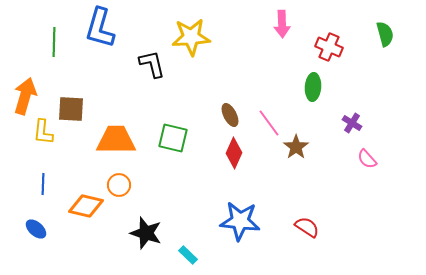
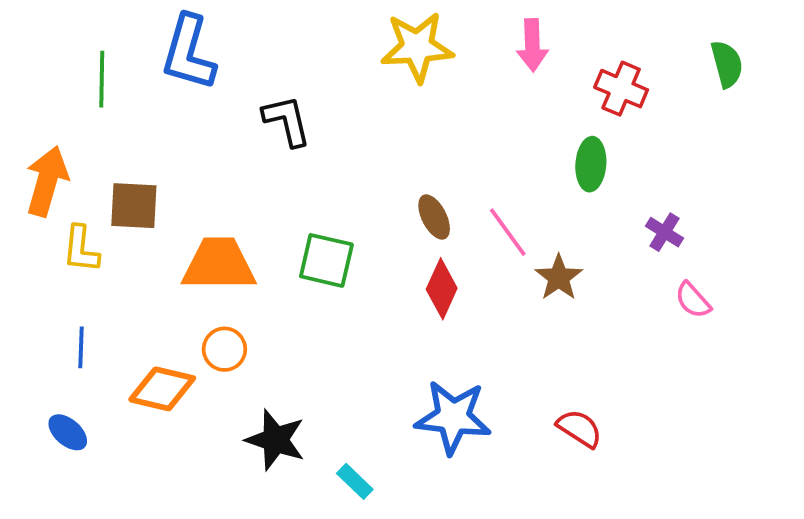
yellow star: (191, 37) -> (417, 47), moved

